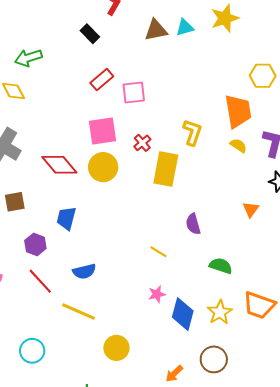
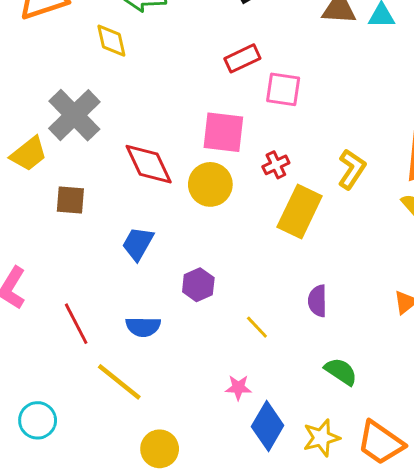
purple hexagon: (35, 244) -> (198, 285), moved

